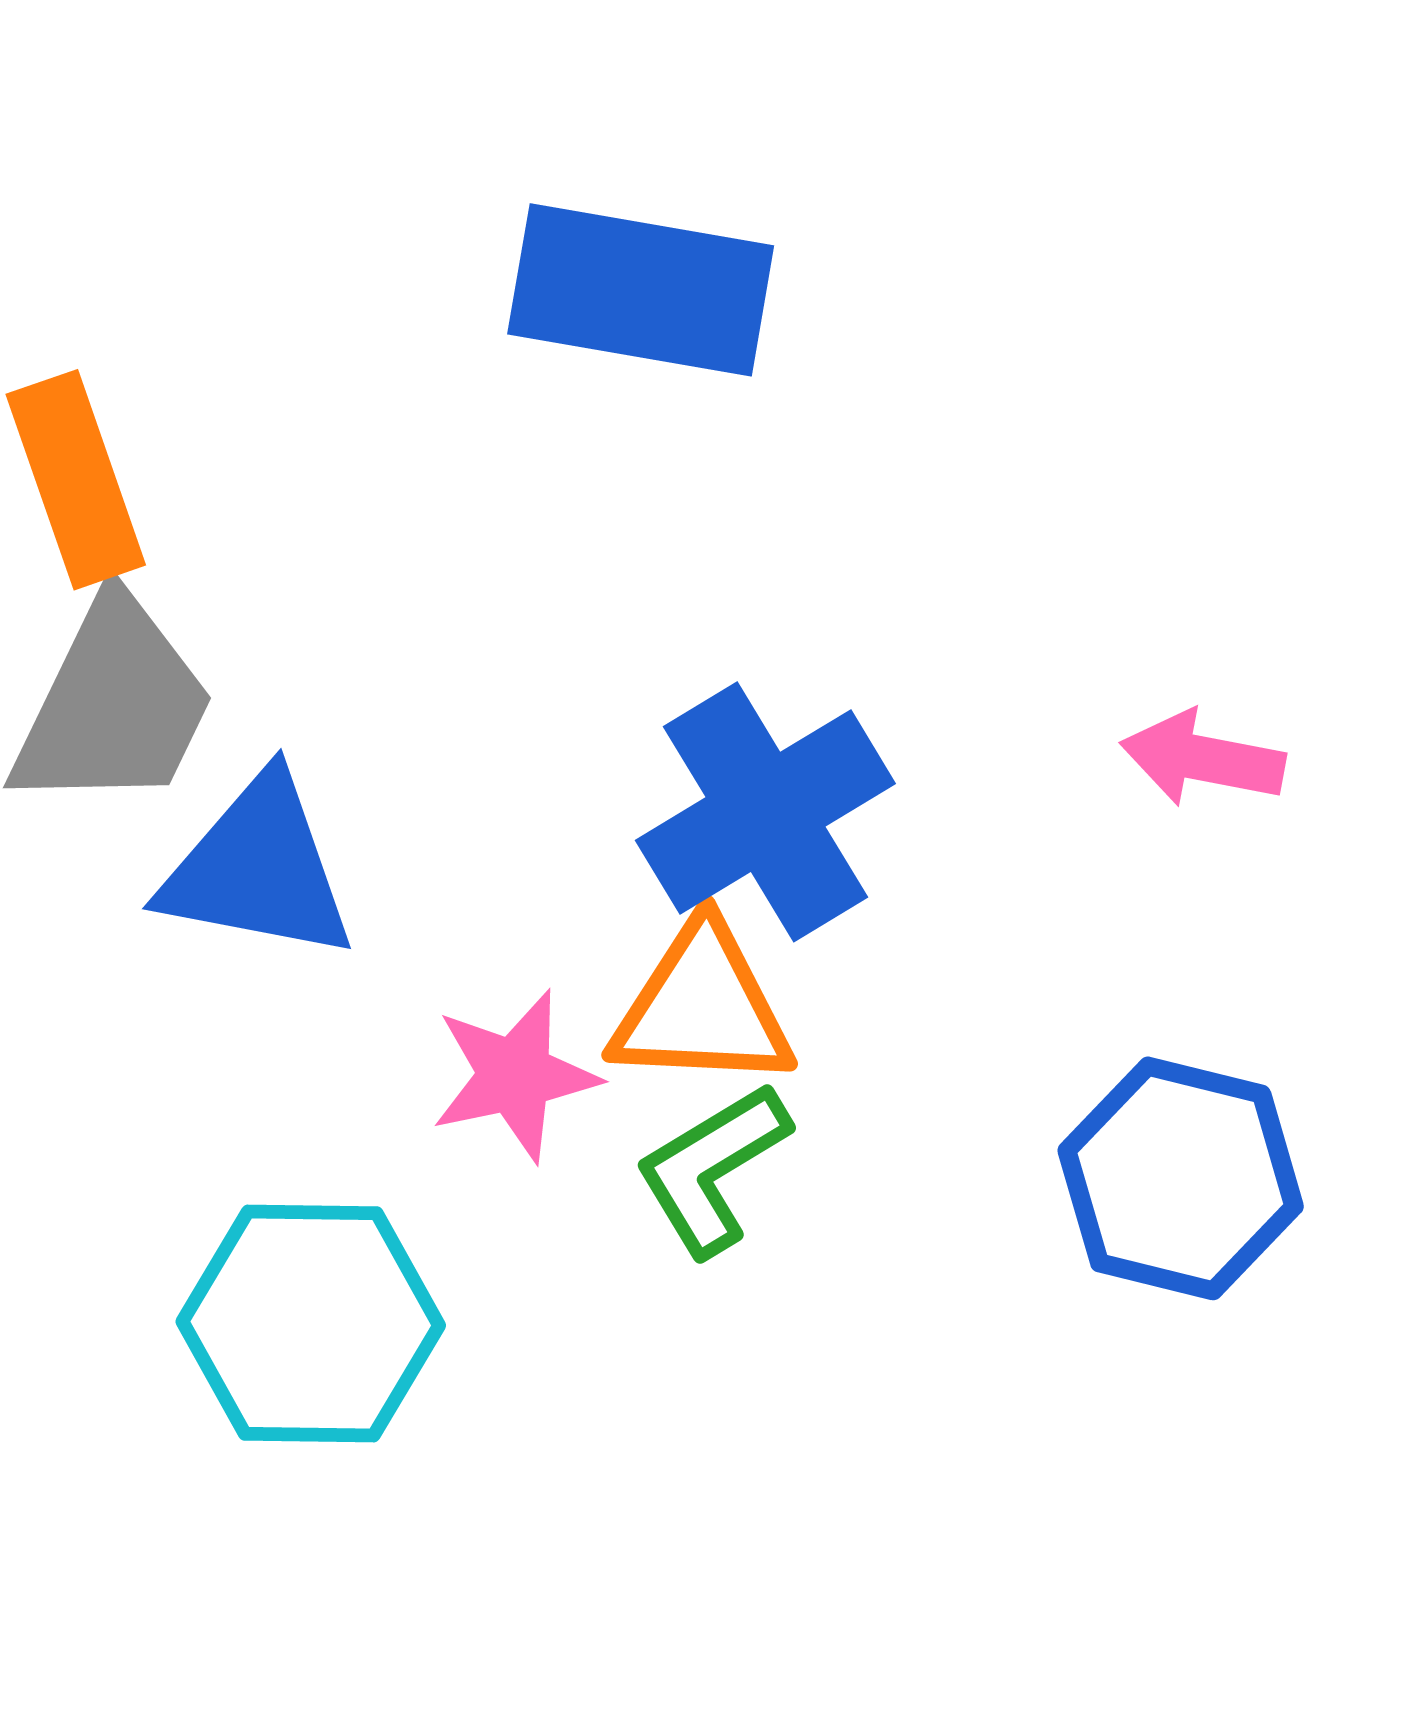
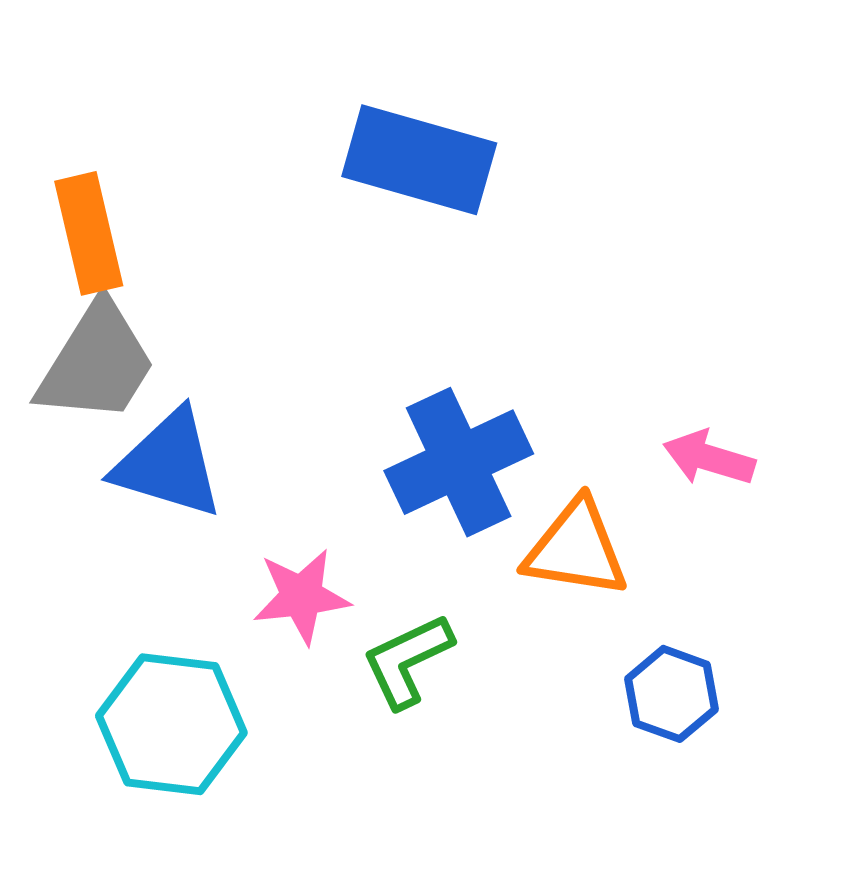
orange triangle: (702, 1007) -> (576, 549), moved
blue hexagon: (1181, 1178) -> (672, 694), size x0.7

